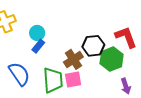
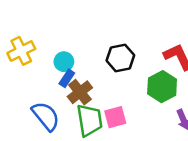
black hexagon: (93, 46) -> (120, 58), moved
brown cross: (73, 59) -> (80, 92), moved

